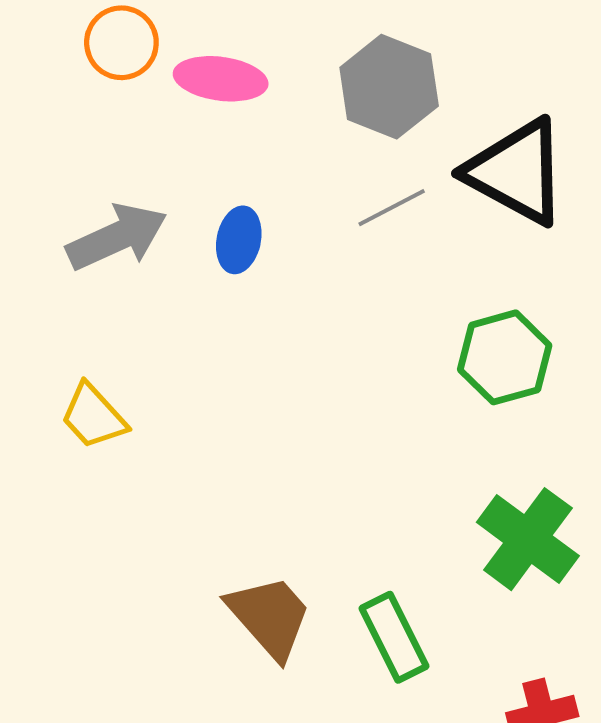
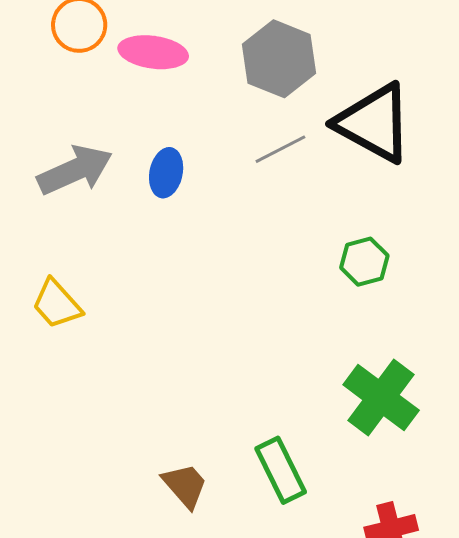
green hexagon: (505, 357) -> (364, 262), size x0.7
brown trapezoid: (270, 617) -> (185, 485), moved, size x0.7

